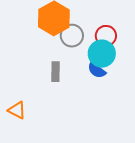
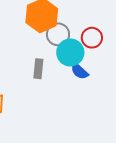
cyan circle: (102, 54) -> (70, 53), moved

